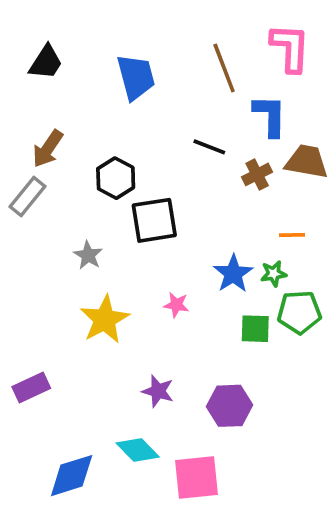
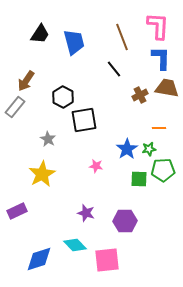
black trapezoid: (46, 62) -> (40, 34), moved
blue L-shape: (270, 116) -> (161, 58), moved
black line: (209, 147) -> (114, 69), moved, turned 30
yellow star: (105, 320) -> (42, 174), moved

